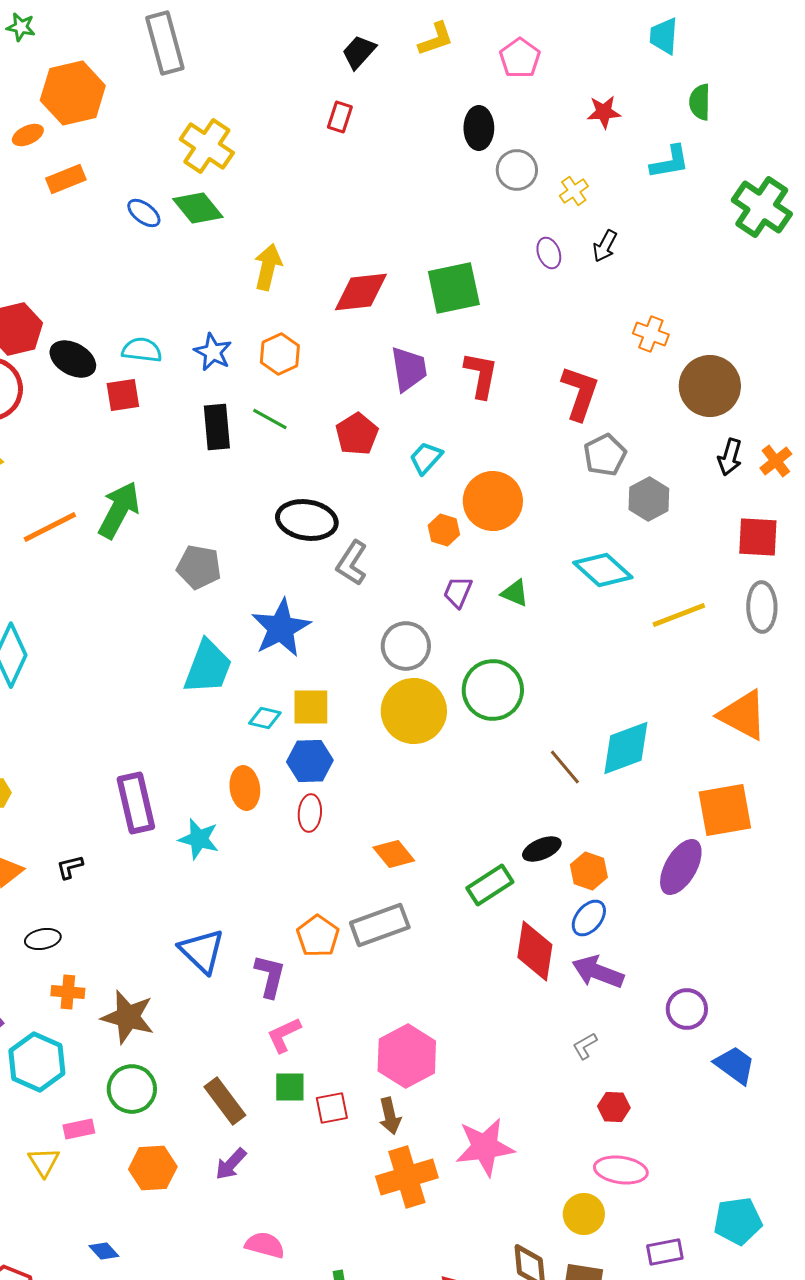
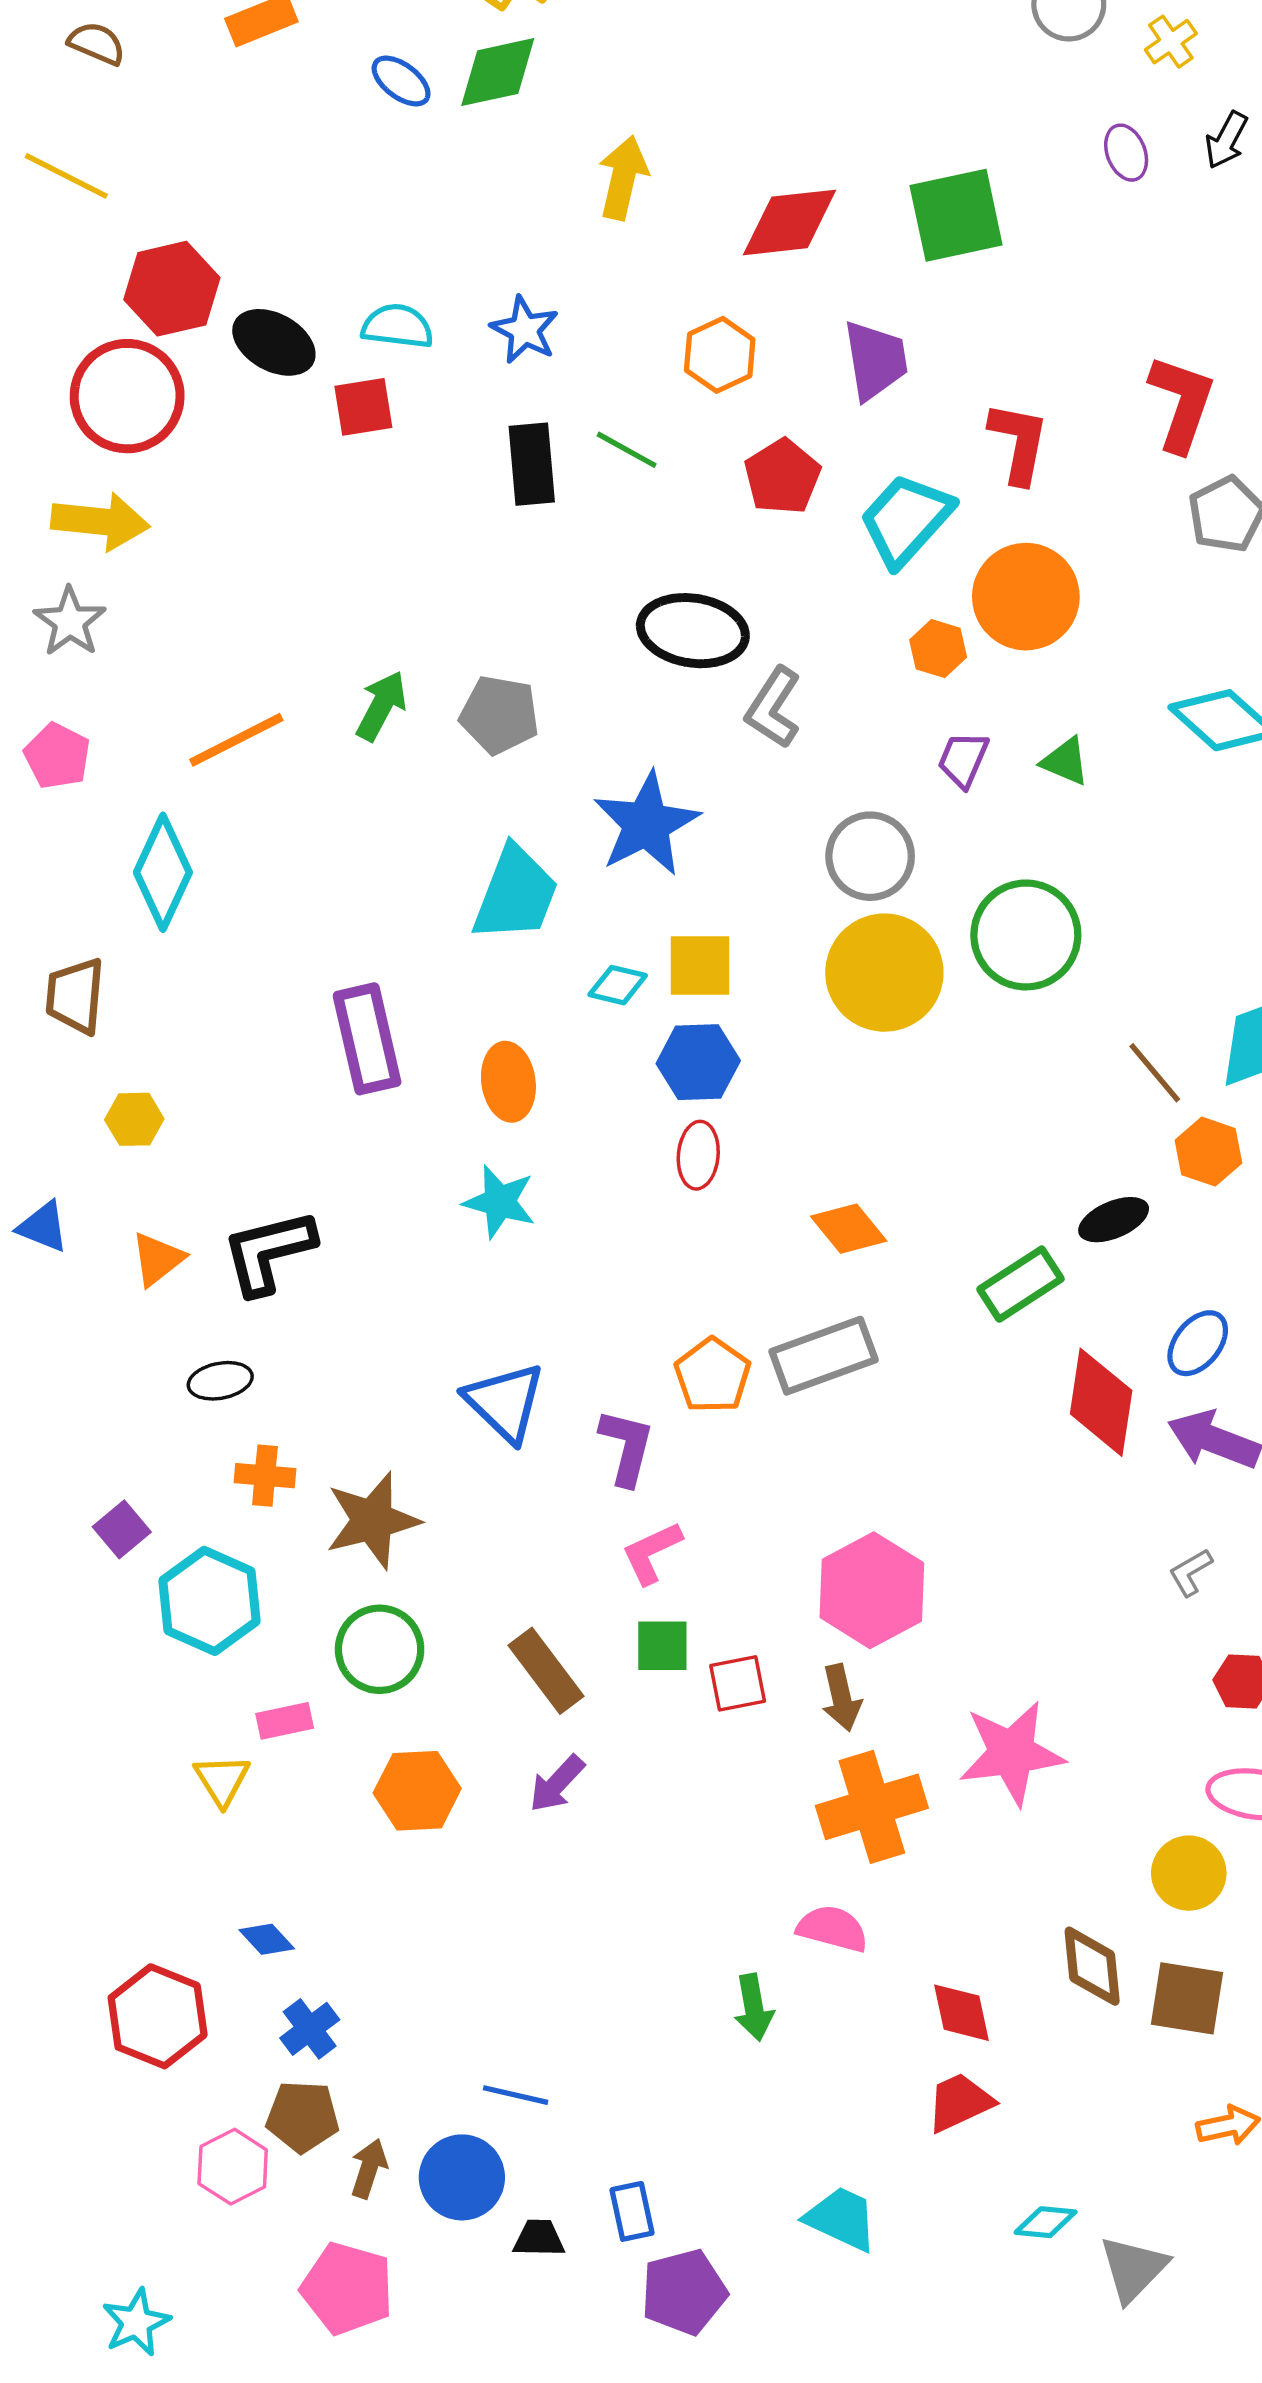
green diamond: (198, 208) -> (498, 72), turned -63
orange hexagon: (280, 354) -> (720, 355), moved
red L-shape: (481, 375) -> (1019, 443), moved
cyan trapezoid: (426, 458) -> (906, 520), size x1.6
green arrow: (119, 510) -> (381, 706), moved, size x0.7
orange line: (50, 527) -> (236, 740), moved
orange ellipse: (245, 788) -> (508, 1082), moved
purple rectangle: (136, 803) -> (367, 1039), moved
black L-shape: (70, 867) -> (269, 1252), size x2.0
orange hexagon: (589, 871) -> (1208, 1152), moved
brown star: (128, 1017) -> (372, 1520), turned -30
pink semicircle: (265, 1245) -> (832, 1929), moved
blue diamond: (104, 1251) -> (267, 1939), moved

